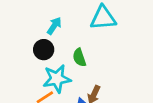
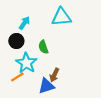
cyan star: (57, 79) -> (26, 63), turned -30

